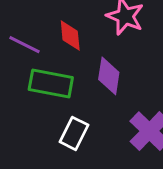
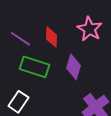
white rectangle: (74, 133) -> (18, 102), moved

